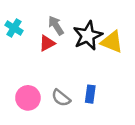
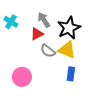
yellow triangle: (112, 42) -> (67, 50), moved
gray semicircle: (61, 98) -> (48, 51), moved

